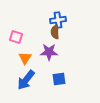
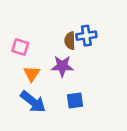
blue cross: (58, 20) -> (86, 36), moved
blue arrow: (26, 80) -> (33, 102), turned -90

